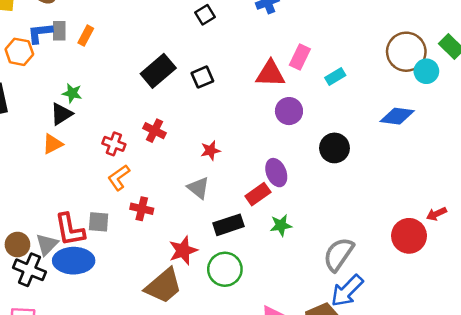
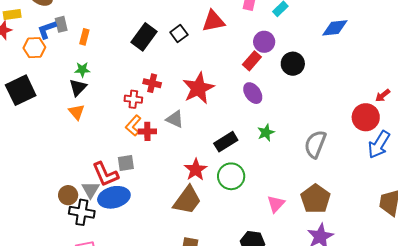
orange rectangle: (86, 36) -> (84, 37), moved
red triangle: (270, 74) -> (213, 21), moved
purple circle: (289, 111) -> (264, 42), moved
orange triangle: (53, 144) -> (77, 112), turned -30
red cross: (114, 144) -> (133, 99), moved
red star: (210, 151) -> (198, 88), size x2.0
gray triangle: (198, 188) -> (175, 119), moved
red rectangle: (258, 194) -> (252, 61), moved
red cross: (142, 209) -> (147, 131), moved
blue arrow: (347, 291) -> (379, 145), moved

